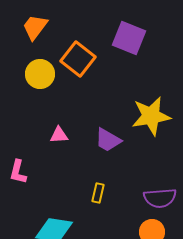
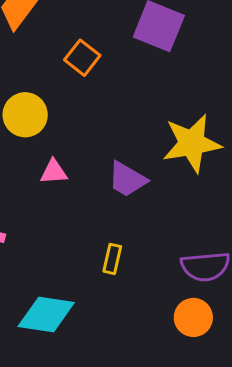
orange square: (78, 59) -> (82, 58), size x0.7
yellow circle: (40, 74) -> (25, 115), moved

